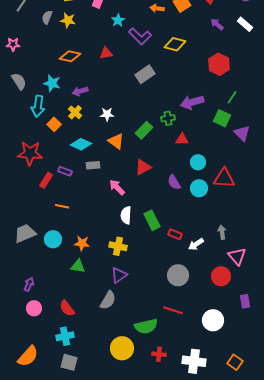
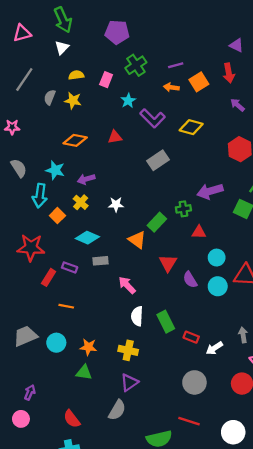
orange triangle: (116, 141) -> (137, 240), moved
red triangle: (143, 167) -> (168, 263), moved, turned -30
pink circle: (34, 308) -> (21, 419), moved

